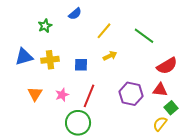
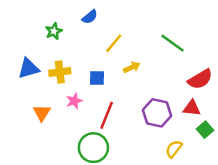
yellow line: (104, 31) -> (114, 43), moved
pink star: (62, 95) -> (74, 101), moved
yellow semicircle: (160, 124) -> (174, 149), moved

